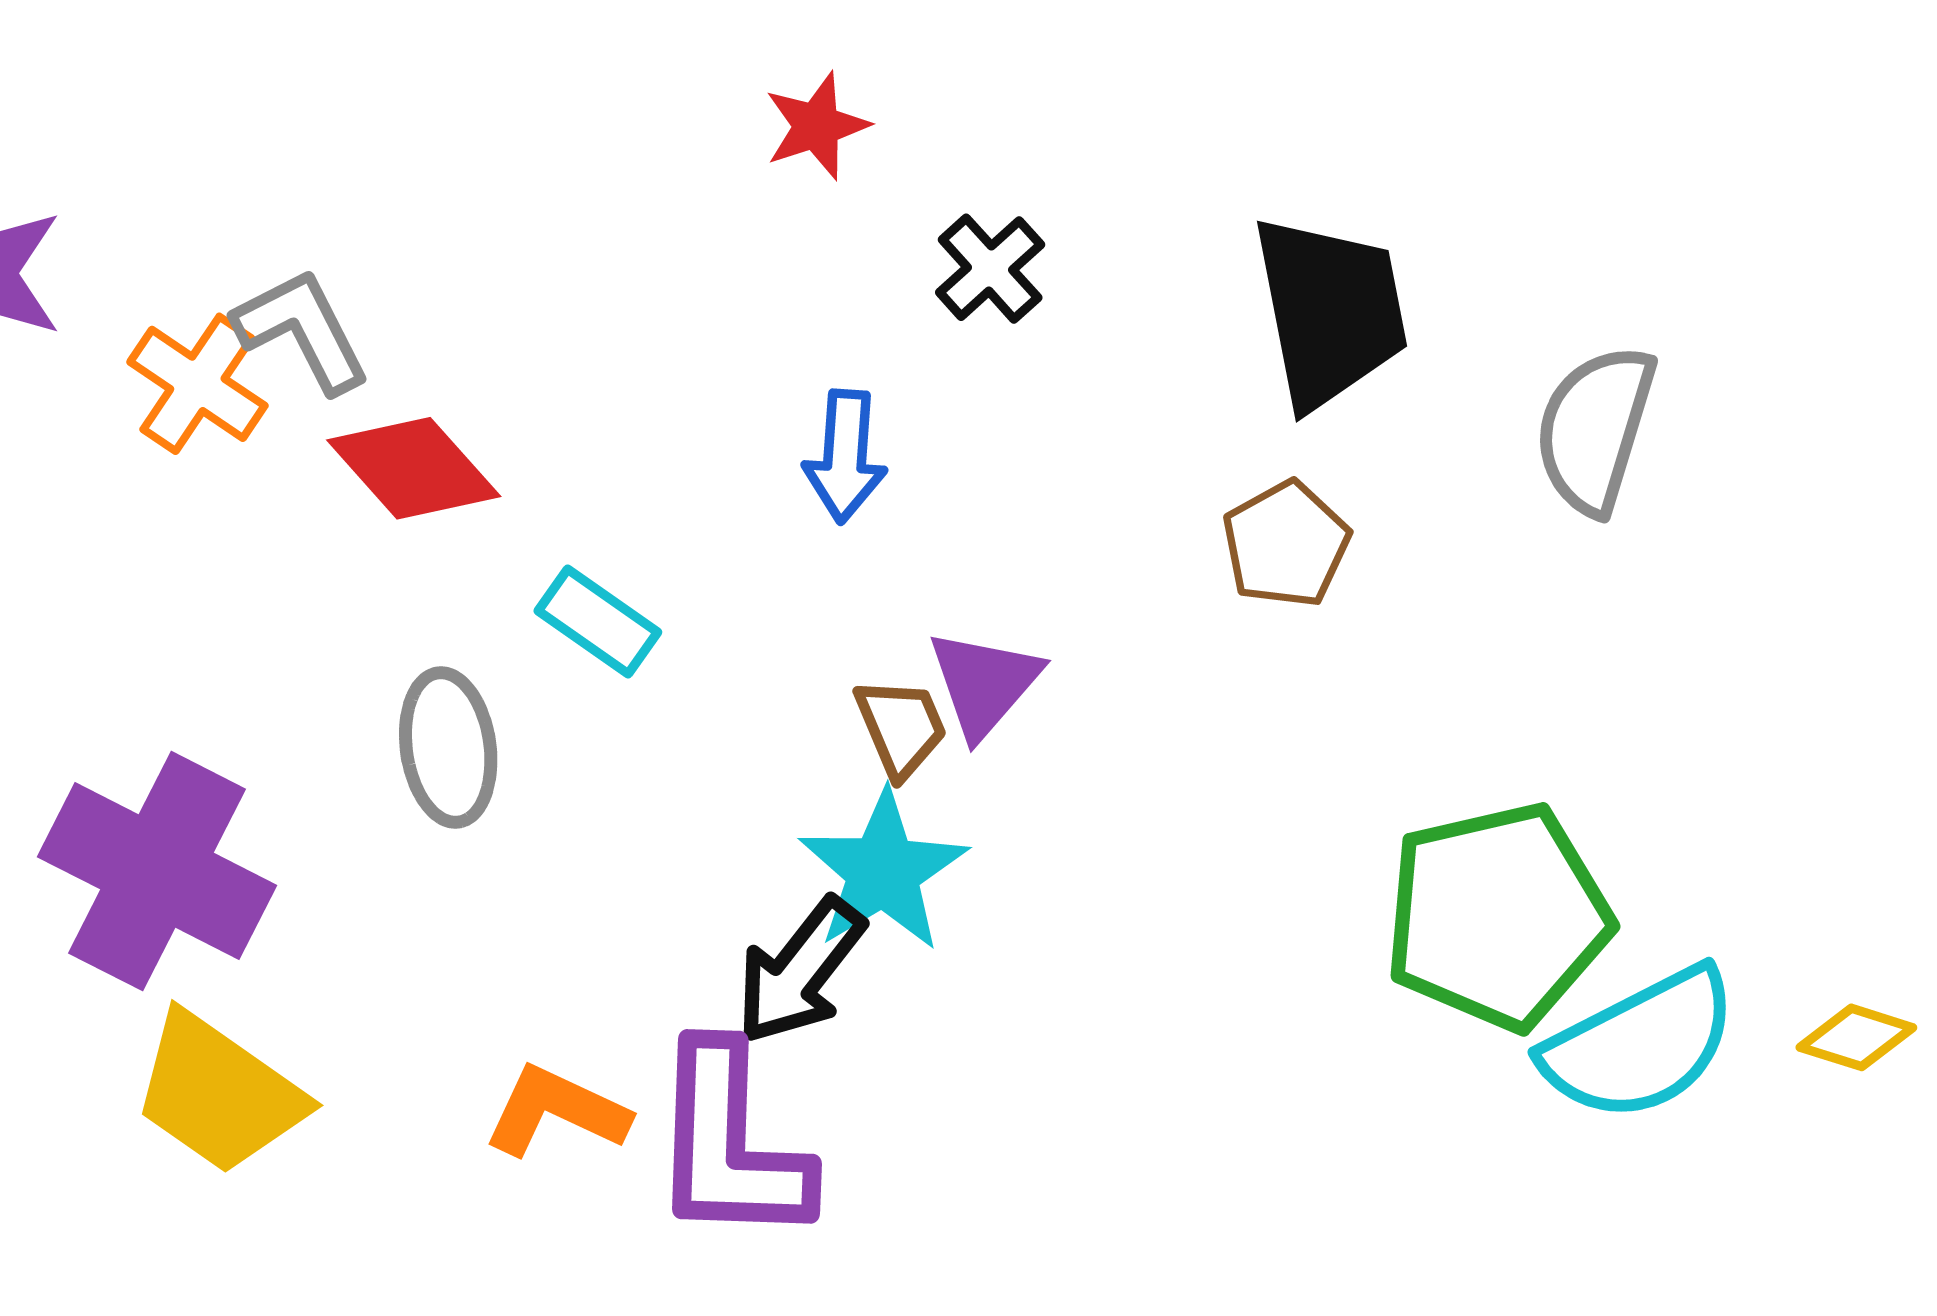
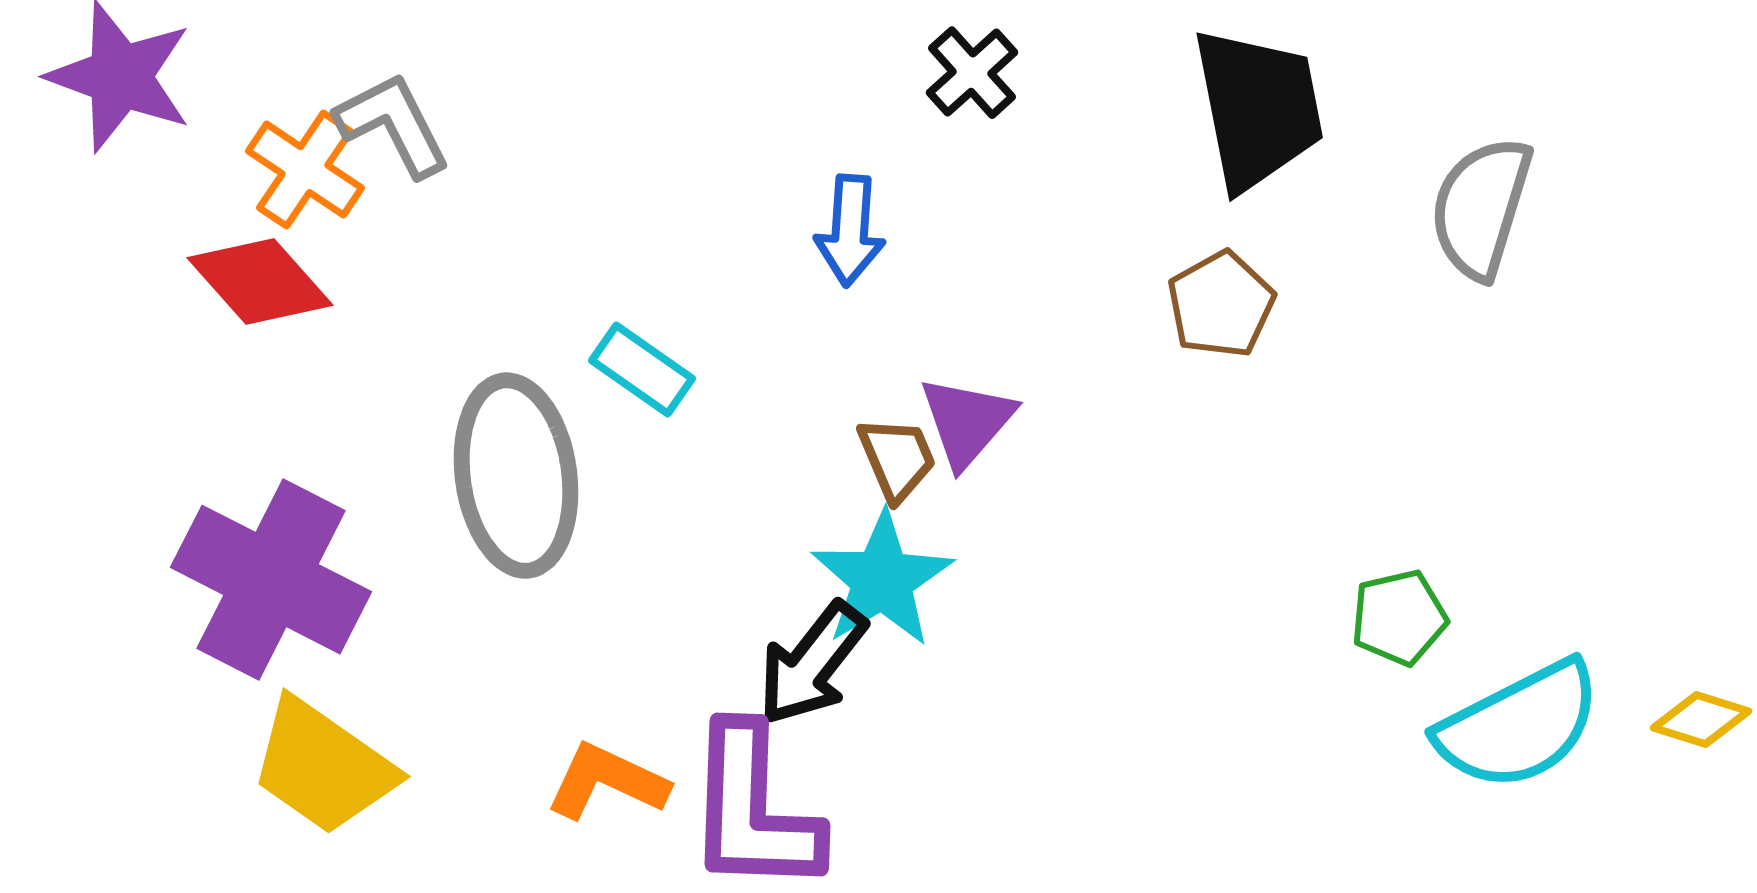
red diamond: (414, 468) -> (260, 282), moved
gray ellipse: (448, 747) -> (516, 476), size x1.5
green pentagon: (1498, 916) -> (1399, 618), size x0.5

